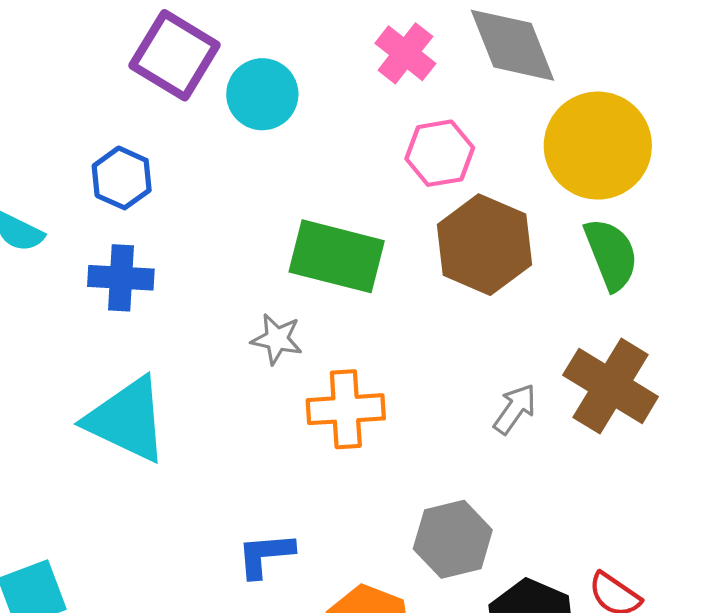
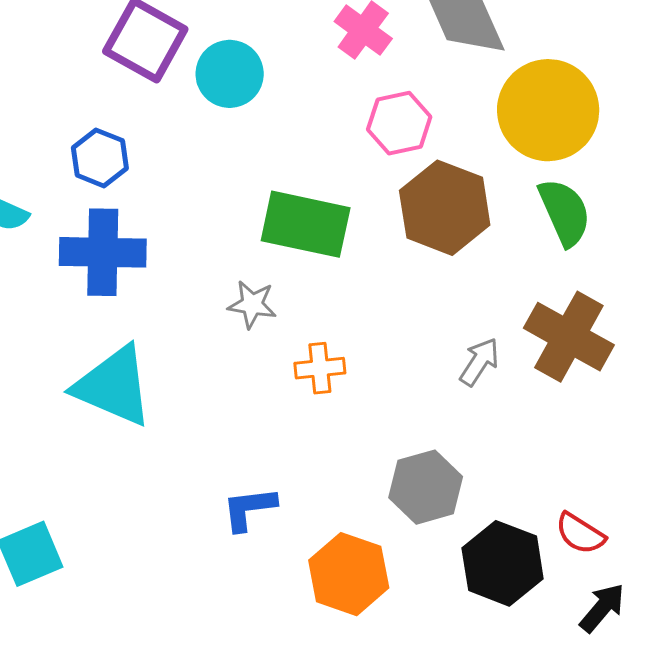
blue cross: (121, 278) -> (103, 252), size x1.4
orange cross: (346, 409) -> (320, 368), size x0.7

